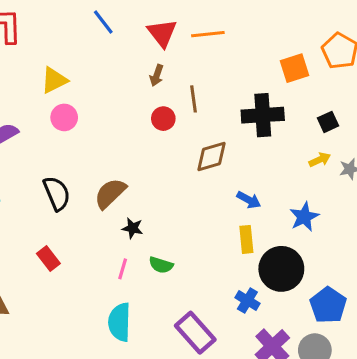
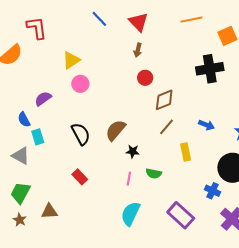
orange line: (208, 34) -> (191, 20), moved
brown line: (193, 99) -> (166, 127), moved, turned 54
brown diamond: (212, 156) -> (164, 100), moved
yellow rectangle: (246, 239) -> (186, 152), moved
cyan semicircle: (120, 322) -> (131, 214), turned 30

